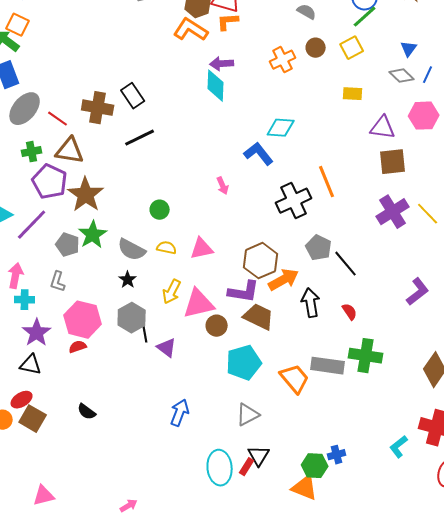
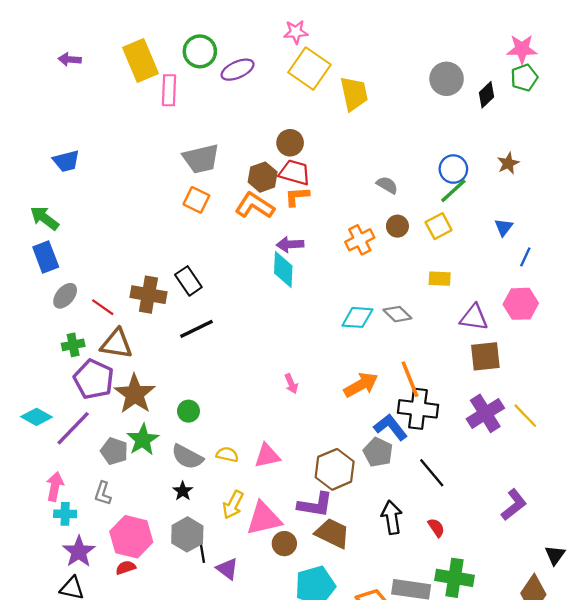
orange square: (18, 25) -> (196, 200), moved
gray diamond: (402, 76) -> (397, 314), moved
gray ellipse: (25, 109) -> (65, 296), size x0.7
blue L-shape: (259, 154) -> (391, 427), moved
black cross: (294, 201) -> (418, 409), moved, turned 32
green circle: (160, 210) -> (188, 411), moved
gray pentagon: (319, 248) -> (378, 452), moved
orange arrow: (284, 280) -> (361, 385), moved

